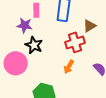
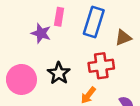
brown triangle: (90, 26) -> (123, 38), moved
black star: (34, 45) -> (59, 73), moved

